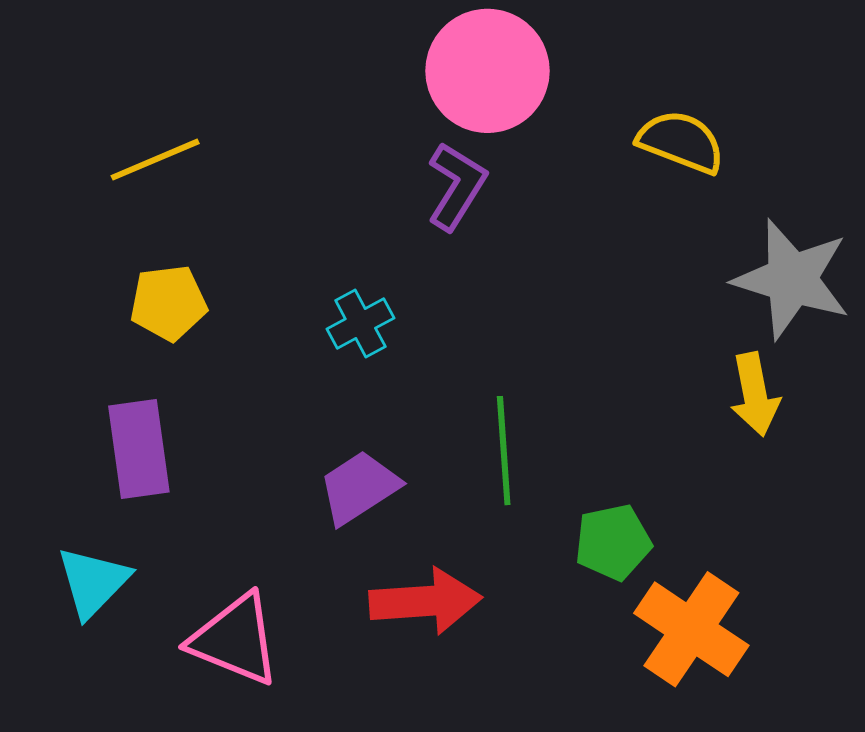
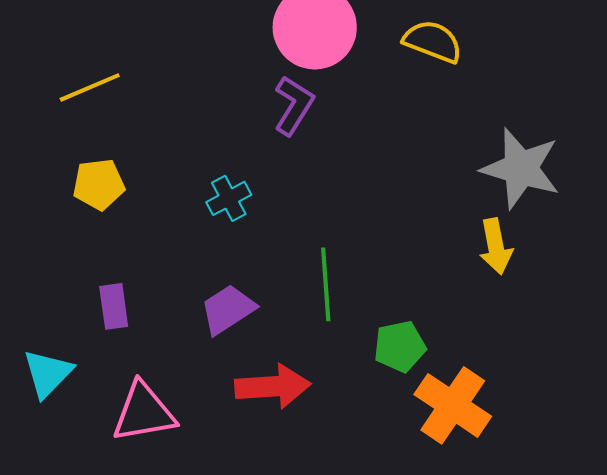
yellow semicircle: (681, 142) -> (433, 41), moved
purple rectangle: (139, 449) -> (114, 306), moved, size x0.7
pink triangle: (235, 640) -> (144, 412), turned -32

